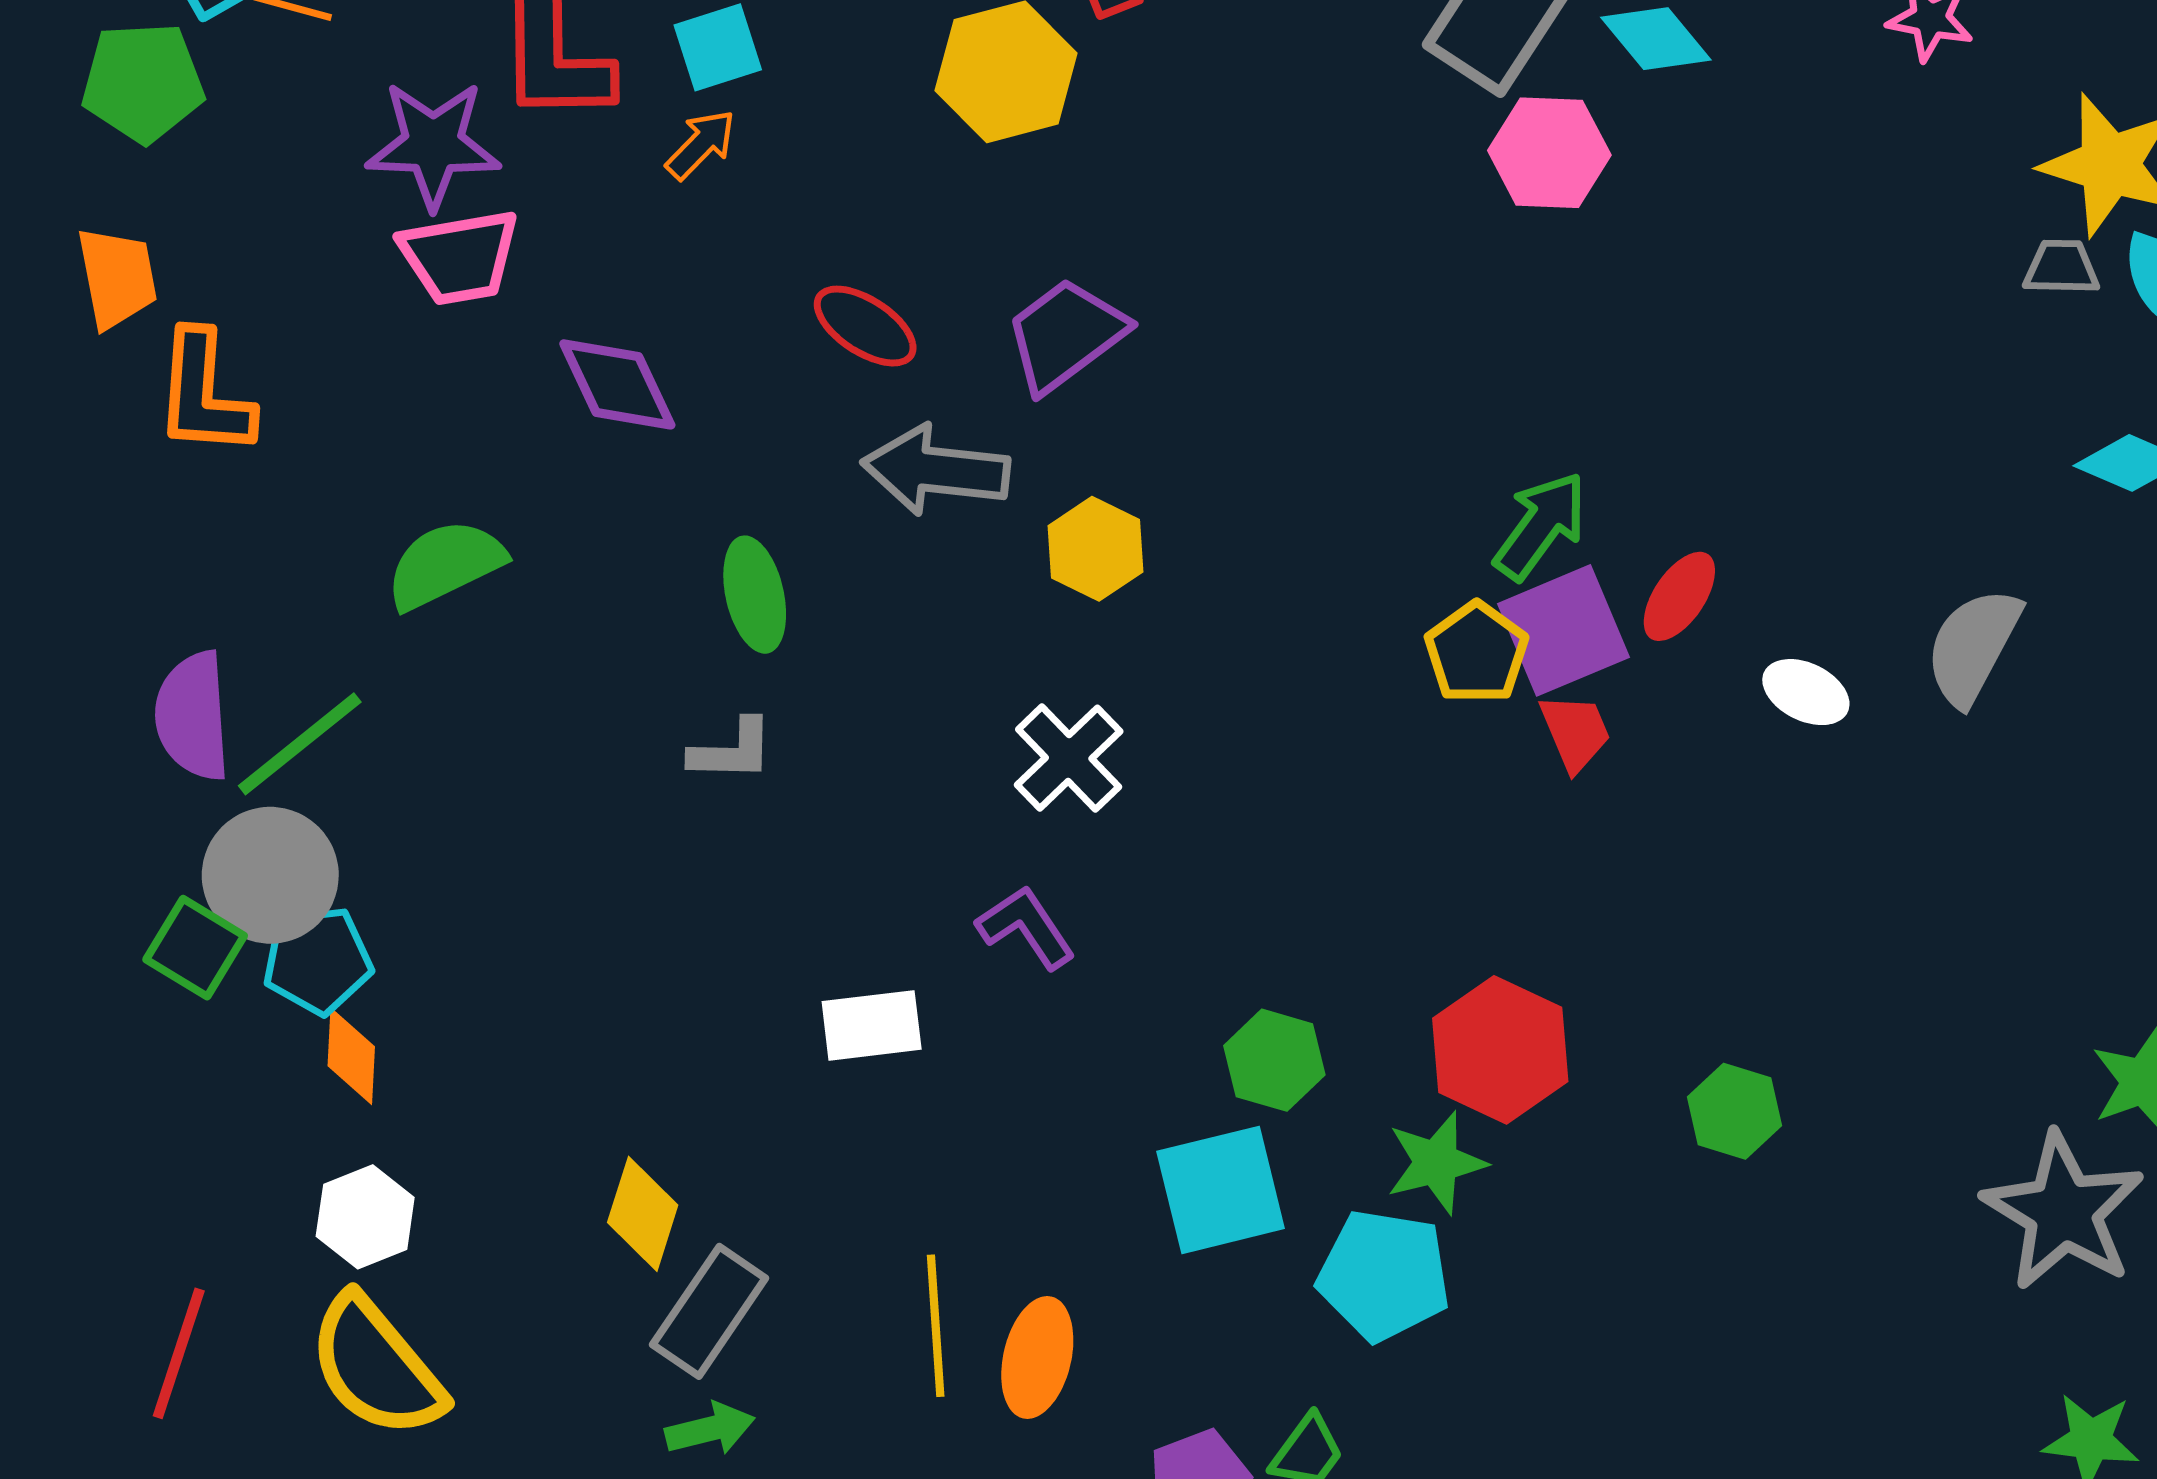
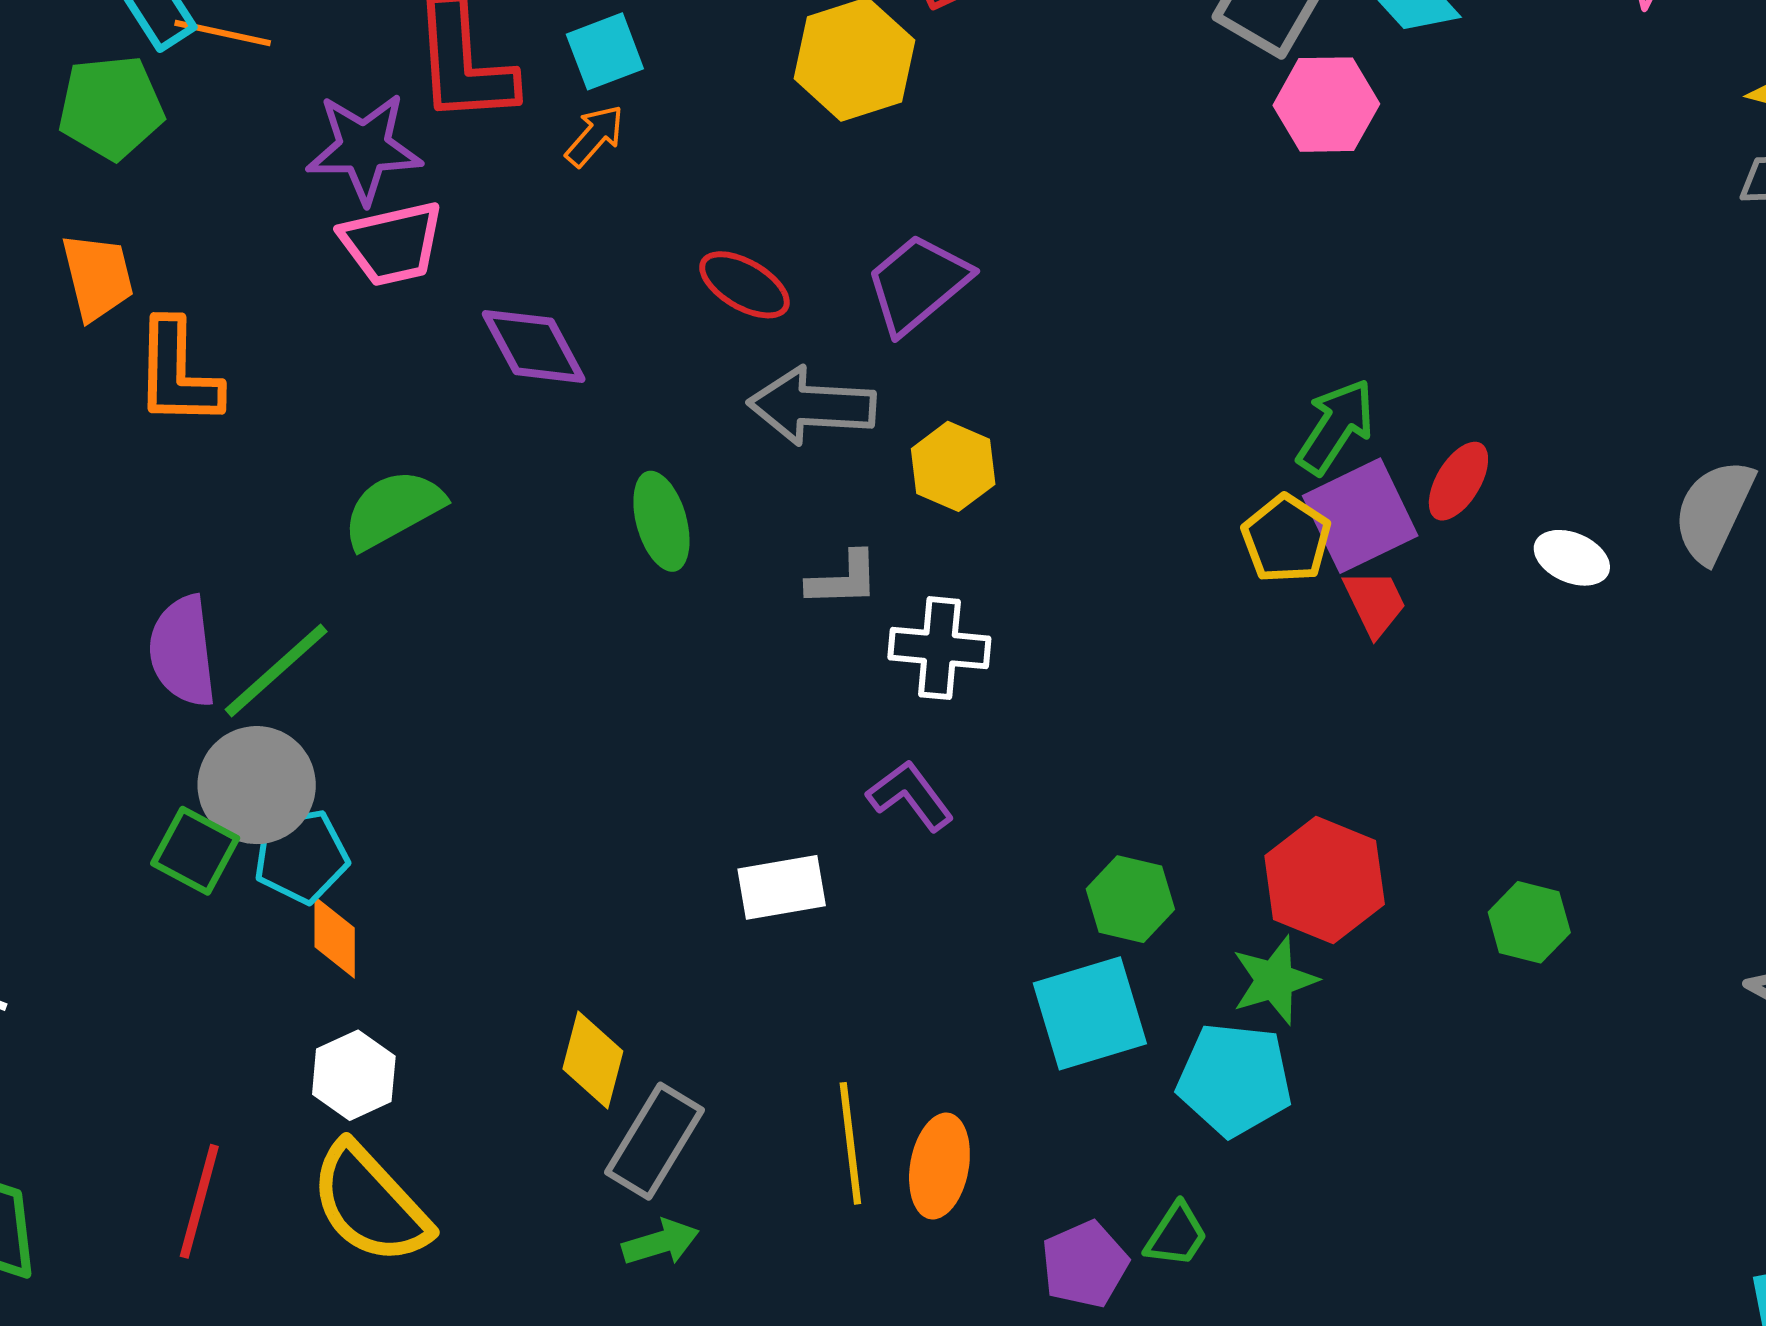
gray L-shape: (732, 750) -> (843, 579), moved
white cross: (1069, 758) -> (939, 648), turned -38

